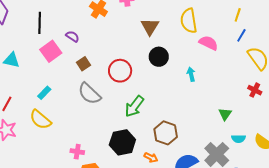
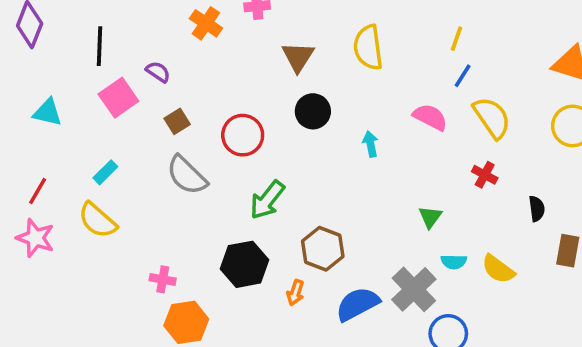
pink semicircle: (208, 43) -> (430, 117), moved
orange arrow: (151, 157) -> (295, 293), turned 80

